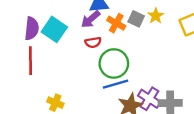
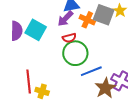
gray square: (136, 19) -> (104, 15), size x1.5
red line: (30, 61) -> (29, 82), moved
green circle: (114, 63) -> (75, 53), moved

